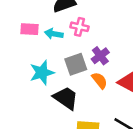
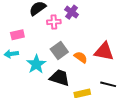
cyan arrow: (54, 34) -> (11, 54), moved
purple cross: (100, 56) -> (72, 12), moved

